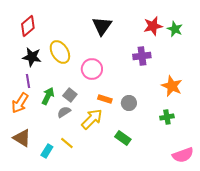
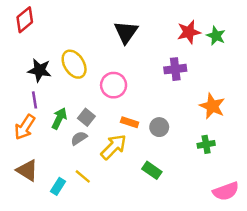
red diamond: (28, 26) -> (25, 20), moved

